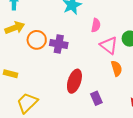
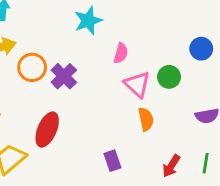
purple cross: (59, 44) -> (64, 76), turned 30
red ellipse: (74, 81) -> (47, 129), moved

